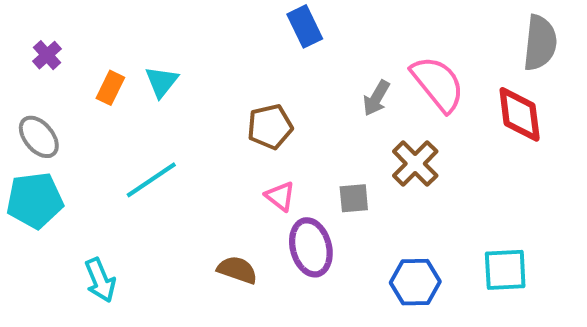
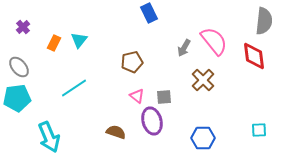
gray square: (354, 198) -> (164, 97), moved
cyan square: (505, 270) -> (259, 130), moved, size x0.7
cyan arrow: (100, 280) -> (49, 137), size x1.4

